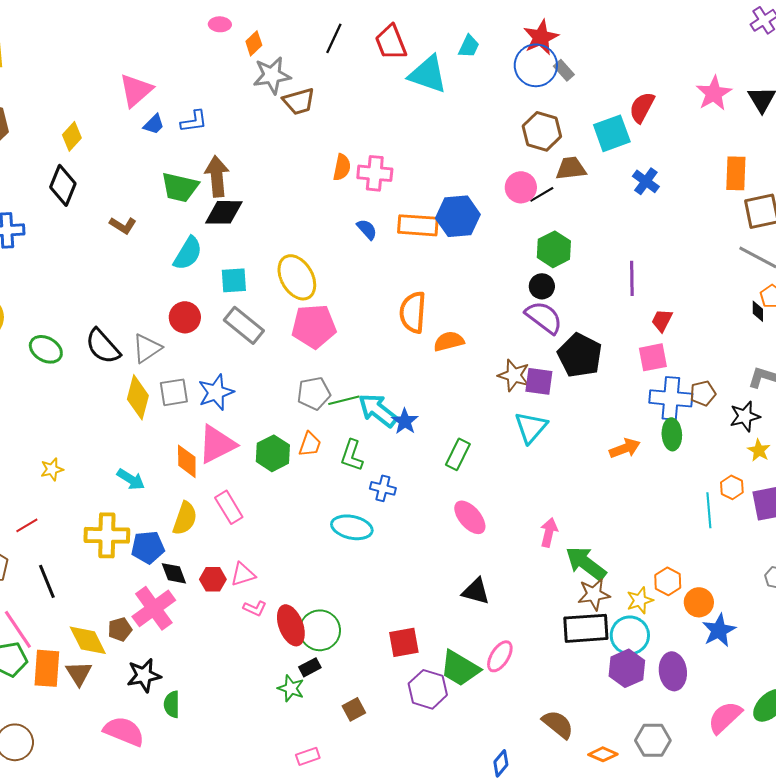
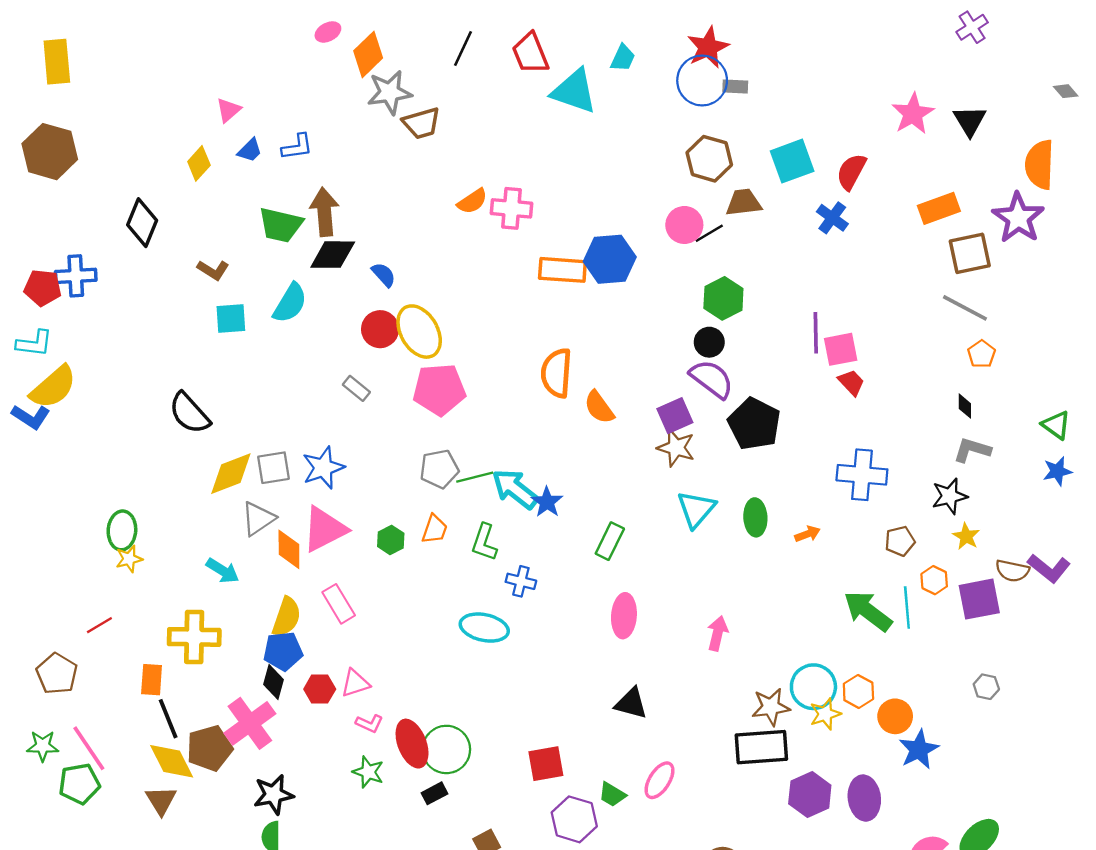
pink ellipse: (220, 24) -> (328, 32), turned -30
orange diamond: (254, 43) -> (368, 54), size x1.5
gray rectangle: (564, 70) -> (735, 86), turned -45
pink triangle: (136, 90) -> (229, 110), size x0.6
red semicircle: (642, 107) -> (851, 172), moved
yellow diamond: (72, 136) -> (199, 163), moved
orange semicircle: (342, 167) -> (472, 201), turned 44
orange rectangle: (736, 173) -> (939, 208), turned 68
blue semicircle: (367, 229) -> (384, 275), moved
cyan square: (234, 280) -> (231, 318), moved
black diamond: (758, 311) -> (965, 406), moved
red circle: (185, 317) -> (380, 329), moved
red trapezoid: (662, 320) -> (851, 382), turned 110
gray rectangle: (244, 325) -> (356, 388), size x0.6
orange semicircle: (449, 341) -> (599, 407), turned -112
gray triangle: (147, 348) -> (258, 519), moved
green ellipse: (46, 349) -> (122, 530), moved, turned 64
pink square: (653, 357) -> (841, 349), moved
purple square: (539, 381) -> (675, 416), moved, turned -32
brown pentagon: (703, 393) -> (900, 541), moved
yellow diamond: (138, 397) -> (231, 474), turned 54
green ellipse: (672, 434) -> (755, 517), moved
orange arrow: (625, 448) -> (807, 534), size x0.7
green hexagon: (273, 453) -> (391, 540), size x0.7
pink ellipse: (470, 517) -> (624, 616), turned 45
blue pentagon: (148, 547) -> (283, 651), moved
green arrow: (586, 563) -> (868, 611), moved
black diamond: (174, 573) -> (274, 682), turned 36
black line: (47, 581) -> (168, 719), moved
brown pentagon: (120, 629) -> (210, 748), size x1.6
cyan circle: (630, 635) -> (813, 687), moved
orange rectangle: (47, 668) -> (152, 680), moved, size x0.7
green trapezoid: (460, 668) -> (612, 794), size x0.6
black star: (144, 675) -> (274, 794), moved
green star: (291, 688) -> (368, 772), moved

